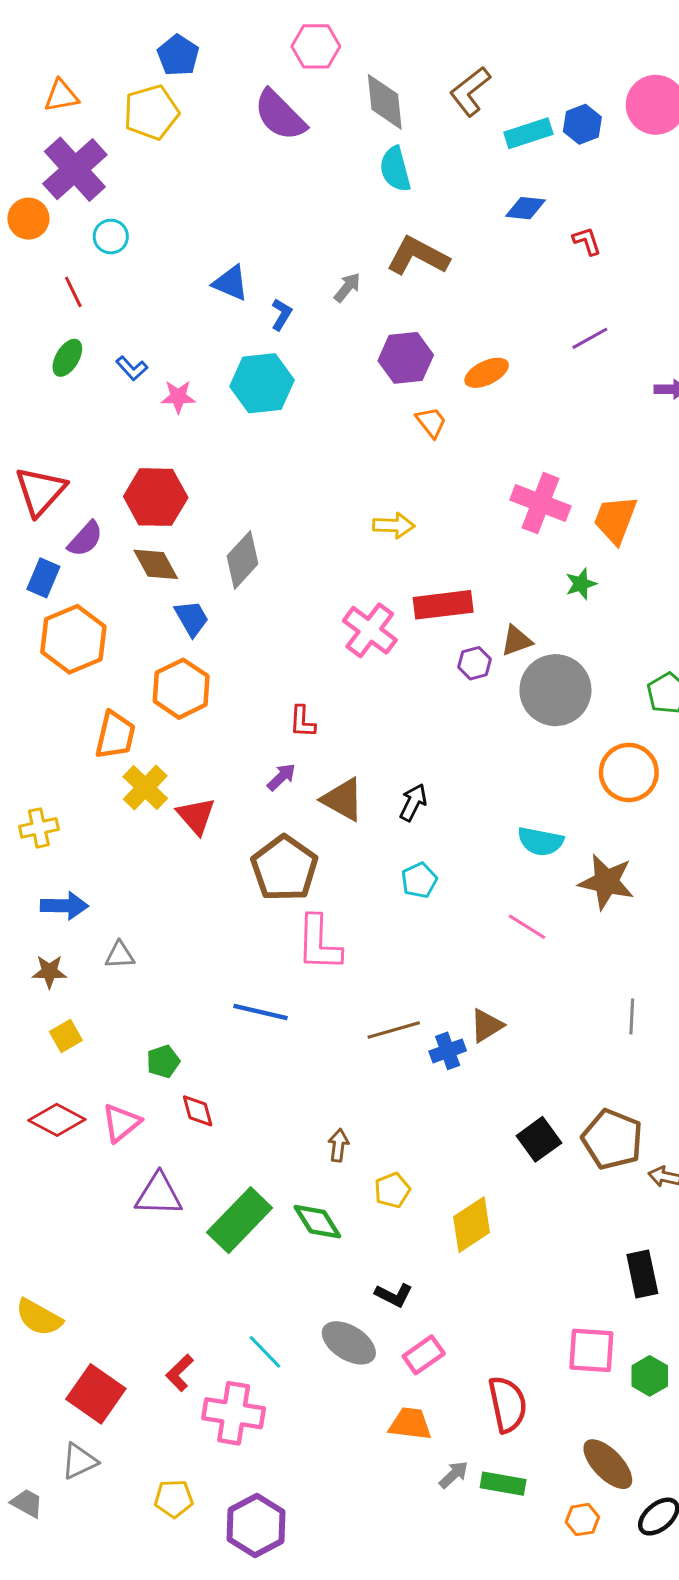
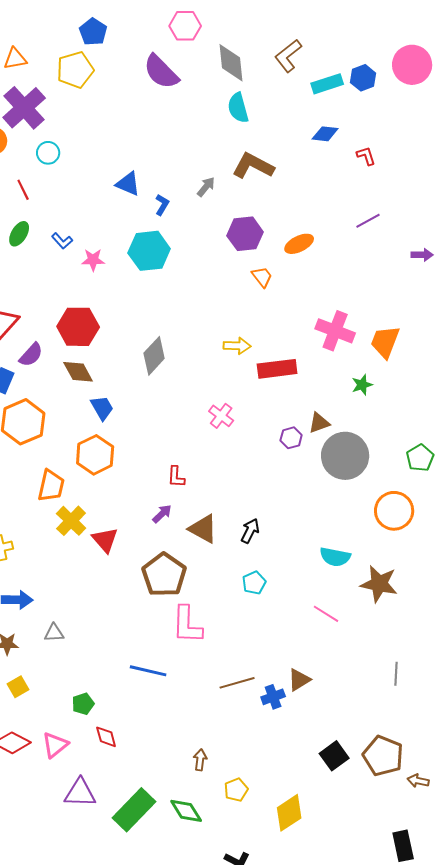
gray diamond: (243, 560) -> (154, 356), moved
red rectangle: (443, 605) -> (277, 369), moved
pink cross: (370, 630) -> (221, 416), size x0.7

